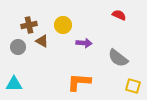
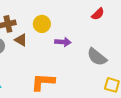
red semicircle: (119, 15) -> (98, 14), turned 112
orange L-shape: (79, 82) -> (43, 82), moved

